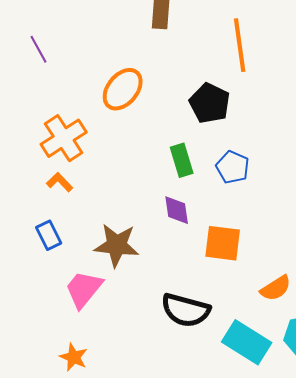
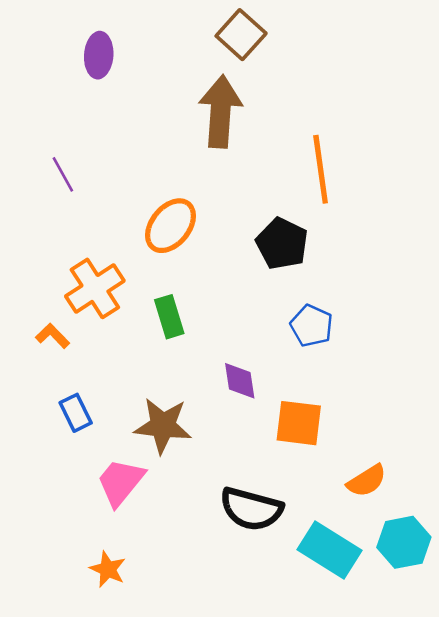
green rectangle: (182, 160) -> (169, 317), moved
orange L-shape: (60, 182) -> (53, 336), moved

